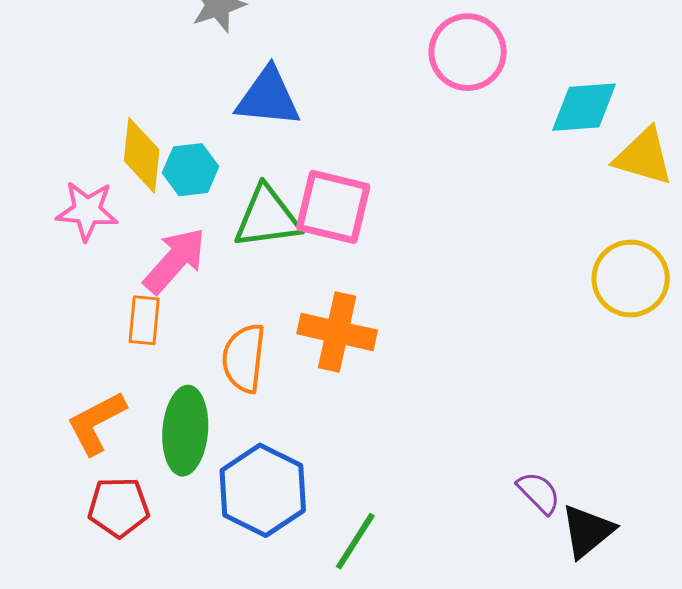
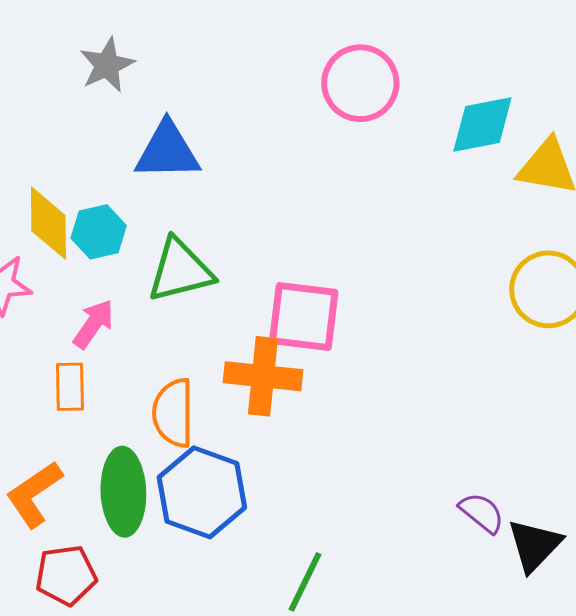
pink square: (333, 207) -> (304, 317), moved
pink arrow: (175, 261) -> (93, 324), size x0.7
blue hexagon: (263, 490) -> (202, 492), moved

